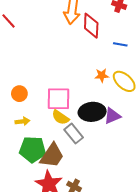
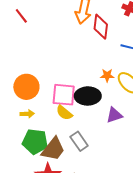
orange circle: (19, 94) -> (26, 87), size x1.6
black ellipse: (92, 112) -> (88, 96), moved
gray rectangle: (74, 134) -> (79, 141), moved

